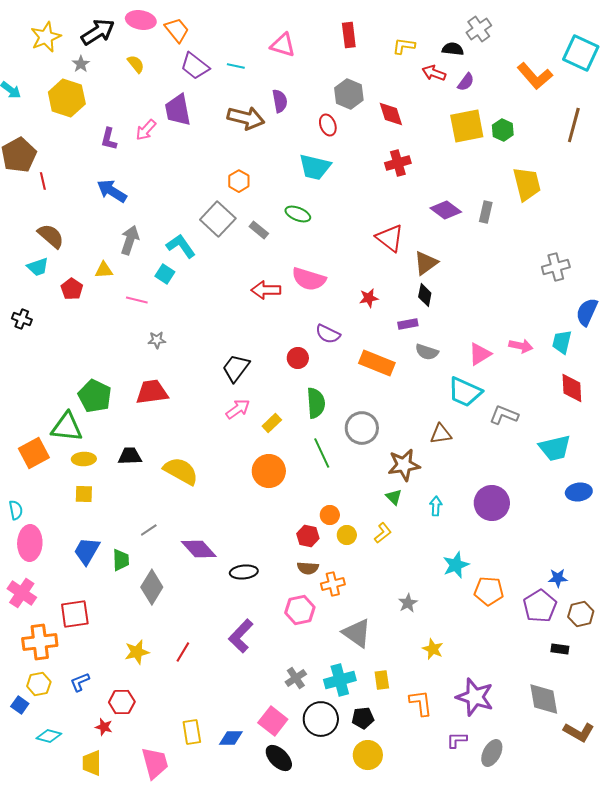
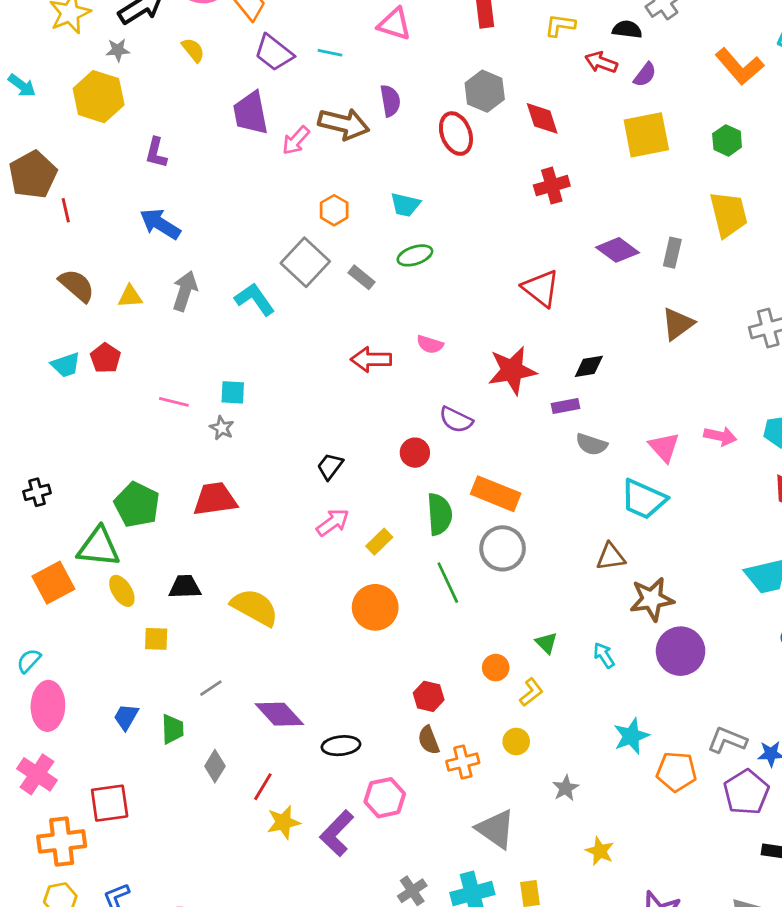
gray star: (81, 64) -> (118, 50), turned 30
red ellipse: (328, 125) -> (456, 134), size x1.4
pink arrow: (146, 130) -> (296, 140), moved
green hexagon: (503, 130) -> (727, 140), moved
cyan trapezoid: (315, 167) -> (405, 205), moved, size x0.7
green ellipse: (298, 214) -> (415, 255), turned -40
brown triangle: (426, 263) -> (678, 324), moved
cyan trapezoid: (38, 267) -> (66, 365), moved
yellow triangle: (104, 270) -> (130, 296), moved
cyan square: (165, 274) -> (233, 392), moved, turned -30
pink semicircle: (309, 279) -> (430, 344), size x0.6
black diamond: (425, 295) -> (589, 366), turned 70
red star: (369, 298) -> (512, 370), size x1.8
pink line: (137, 300) -> (174, 402), moved
black cross: (22, 319) -> (37, 492), moved, turned -36
gray star: (157, 340) -> (222, 428), turned 30
pink triangle: (480, 354) -> (664, 447), turned -40
orange rectangle: (377, 363) -> (496, 494), moved
black trapezoid: (236, 368) -> (330, 466), size x0.7
gray L-shape: (504, 415) -> (727, 740), moved
yellow ellipse: (84, 459) -> (122, 591), turned 60
brown star: (404, 465) -> (652, 599), moved
yellow square: (84, 494) -> (156, 639), moved
cyan arrow: (436, 506) -> (604, 655), turned -36
cyan semicircle: (16, 510) -> (29, 661), turned -126
orange circle: (330, 515) -> (496, 668), moved
yellow circle: (347, 535) -> (516, 742), moved
blue trapezoid: (87, 551) -> (126, 717), size x0.7
brown semicircle: (308, 568) -> (429, 740), turned 65
gray diamond: (152, 587) -> (215, 766), size x0.7
pink hexagon: (300, 610) -> (385, 798), moved
yellow star: (137, 652) -> (283, 822), moved
red line: (183, 652) -> (263, 787), moved

